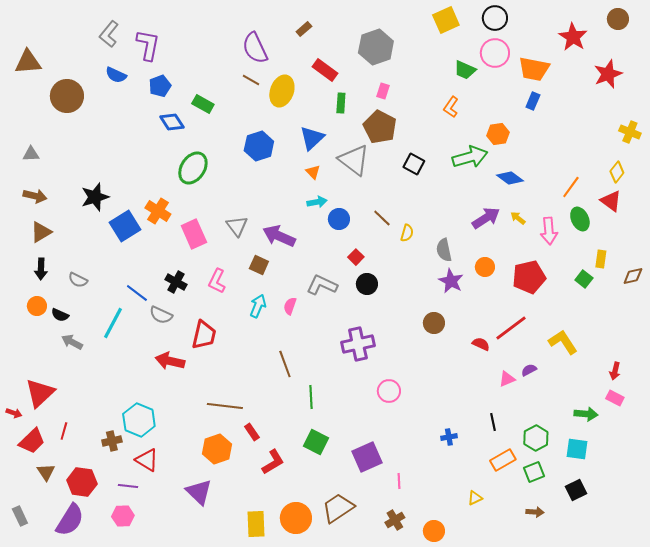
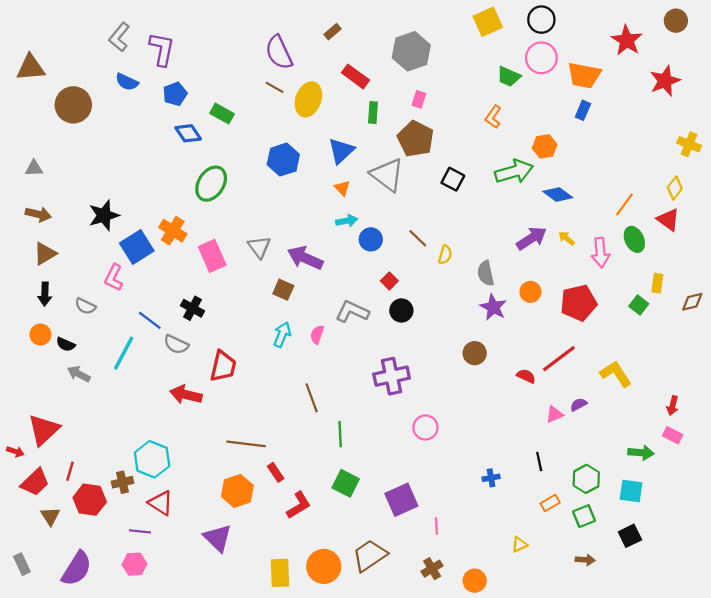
pink L-shape: (217, 281) -> (114, 278), moved
orange rectangle: (503, 460) -> (550, 503), size x0.7
red hexagon: (82, 482) -> (90, 500), moved

